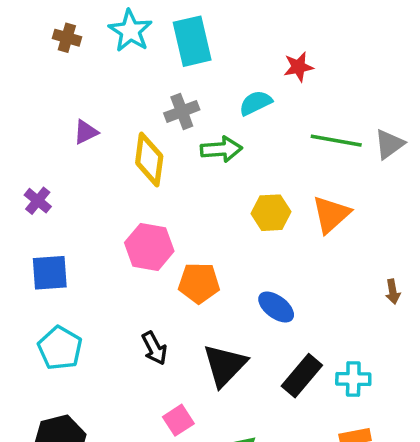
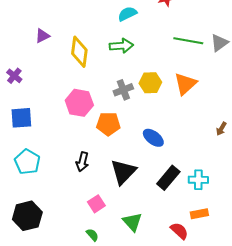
cyan semicircle: (256, 103) -> (127, 14), moved
gray cross: (182, 111) -> (123, 90), moved
brown arrow: (393, 292) -> (221, 129), turned 40
black arrow: (154, 348) -> (82, 162), turned 42

